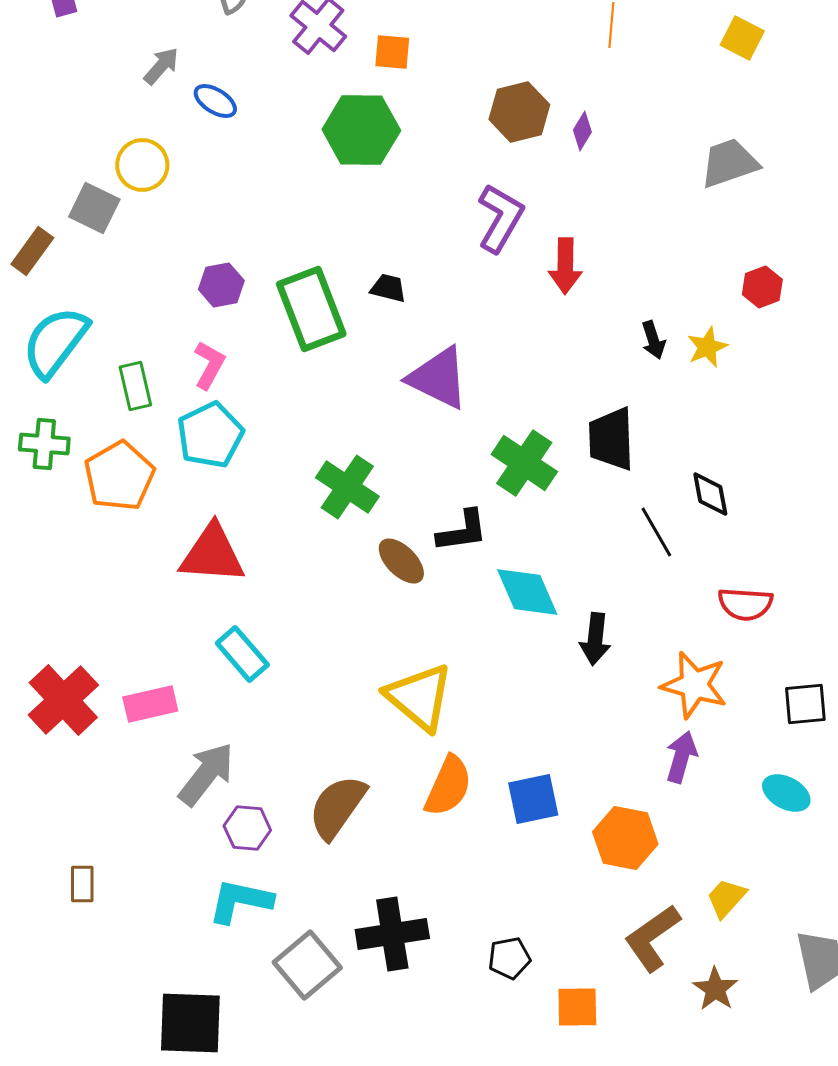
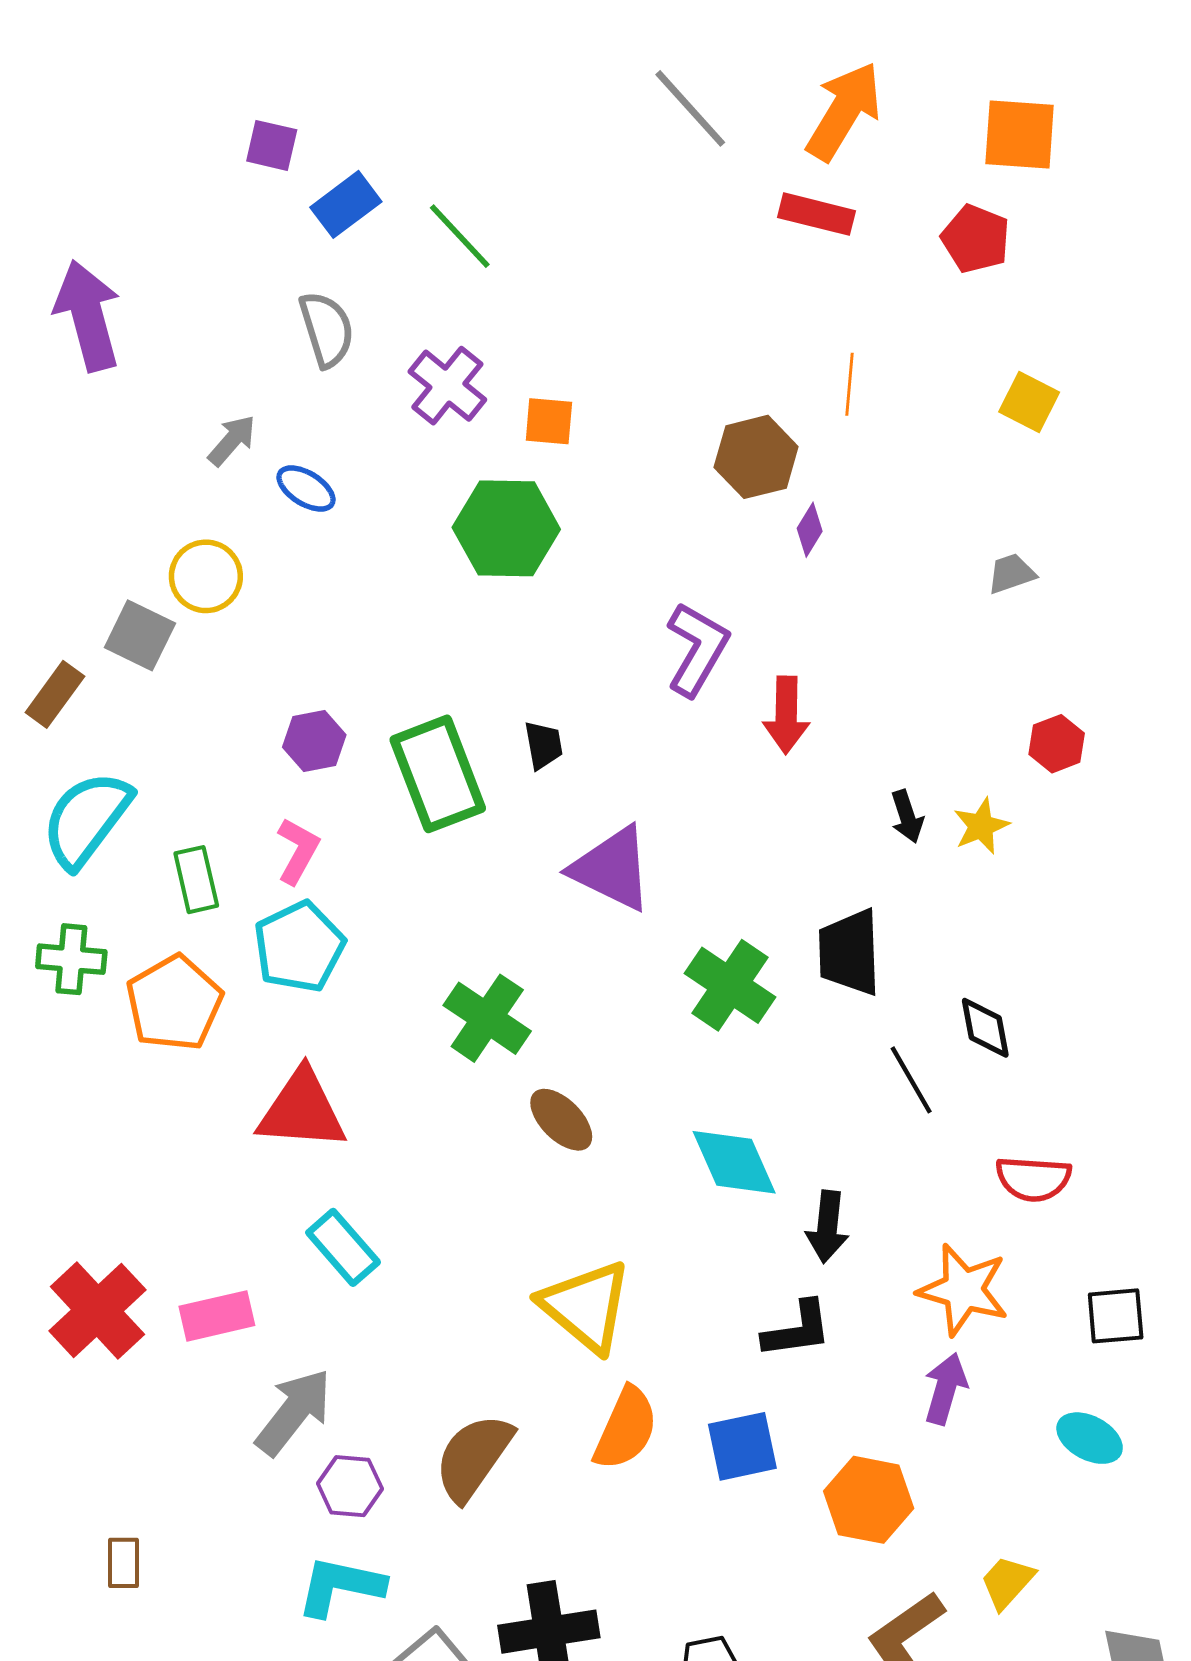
brown hexagon: (519, 112) -> (756, 457), moved
gray trapezoid: (729, 163) -> (1011, 574), size x0.6
black trapezoid: (388, 288) -> (543, 745), turned 66
black L-shape: (462, 531) -> (797, 1330), moved

